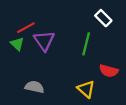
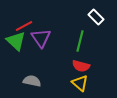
green triangle: (17, 44) -> (16, 41), size x1.5
red semicircle: (109, 71) -> (81, 66), moved

